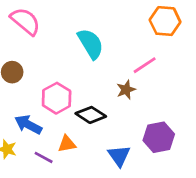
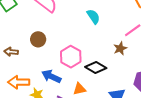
cyan semicircle: (91, 44) -> (93, 17), size x0.7

